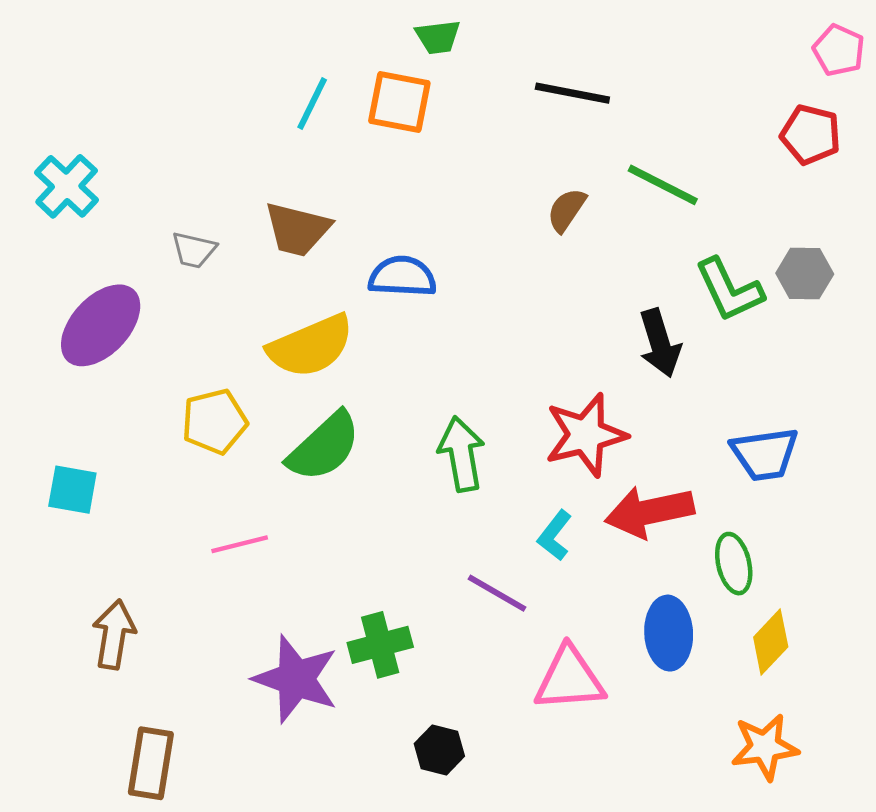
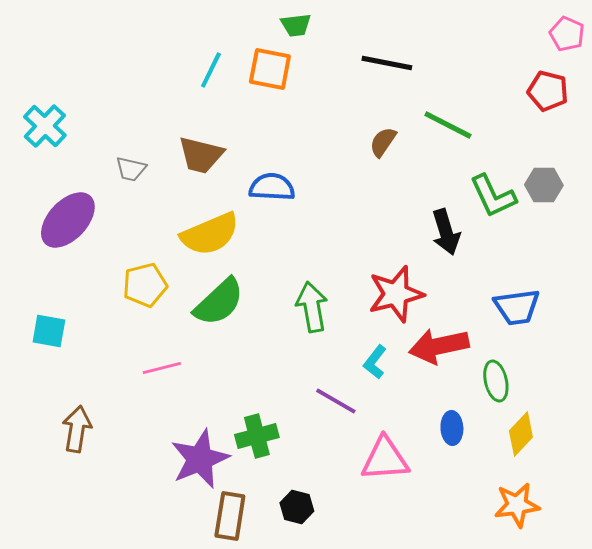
blue ellipse: (669, 633) -> (452, 428), size x0.7
purple star: (296, 679) -> (200, 459), turned 30
brown rectangle: (151, 763) -> (230, 516), moved

